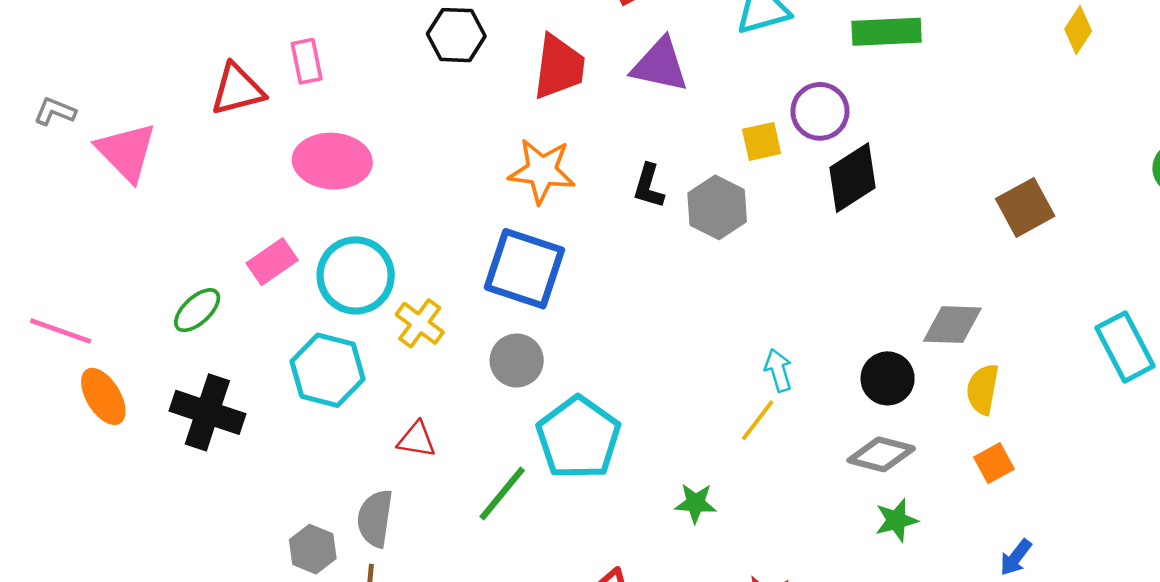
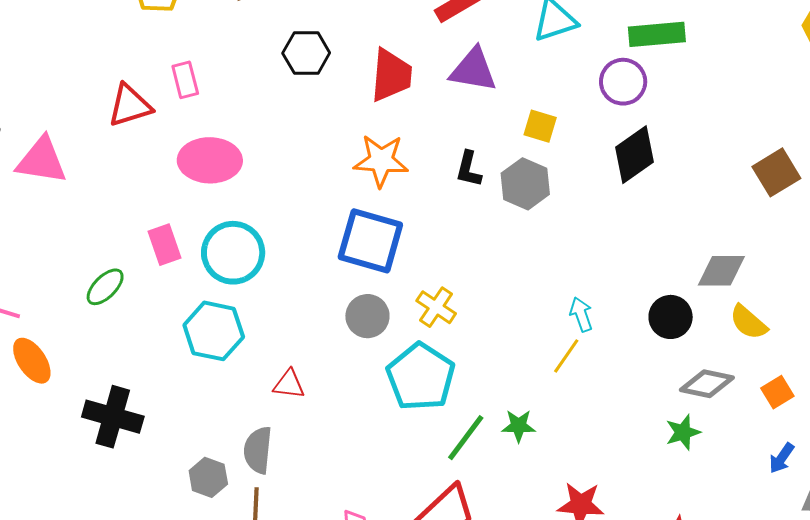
purple circle: (820, 111) -> (623, 82), moved
yellow square: (762, 141) -> (540, 126), moved, turned 32
pink triangle: (126, 152) -> (42, 160), turned -34
pink rectangle: (272, 262) -> (165, 245), turned -72
yellow cross: (420, 323) -> (436, 307), moved
yellow semicircle: (983, 389) -> (748, 322), turned -57
black cross: (207, 412) -> (113, 417), moved
gray diamond: (881, 454) -> (707, 384), moved
orange square: (994, 463) -> (777, 392), moved
green line: (502, 493) -> (466, 438), moved

